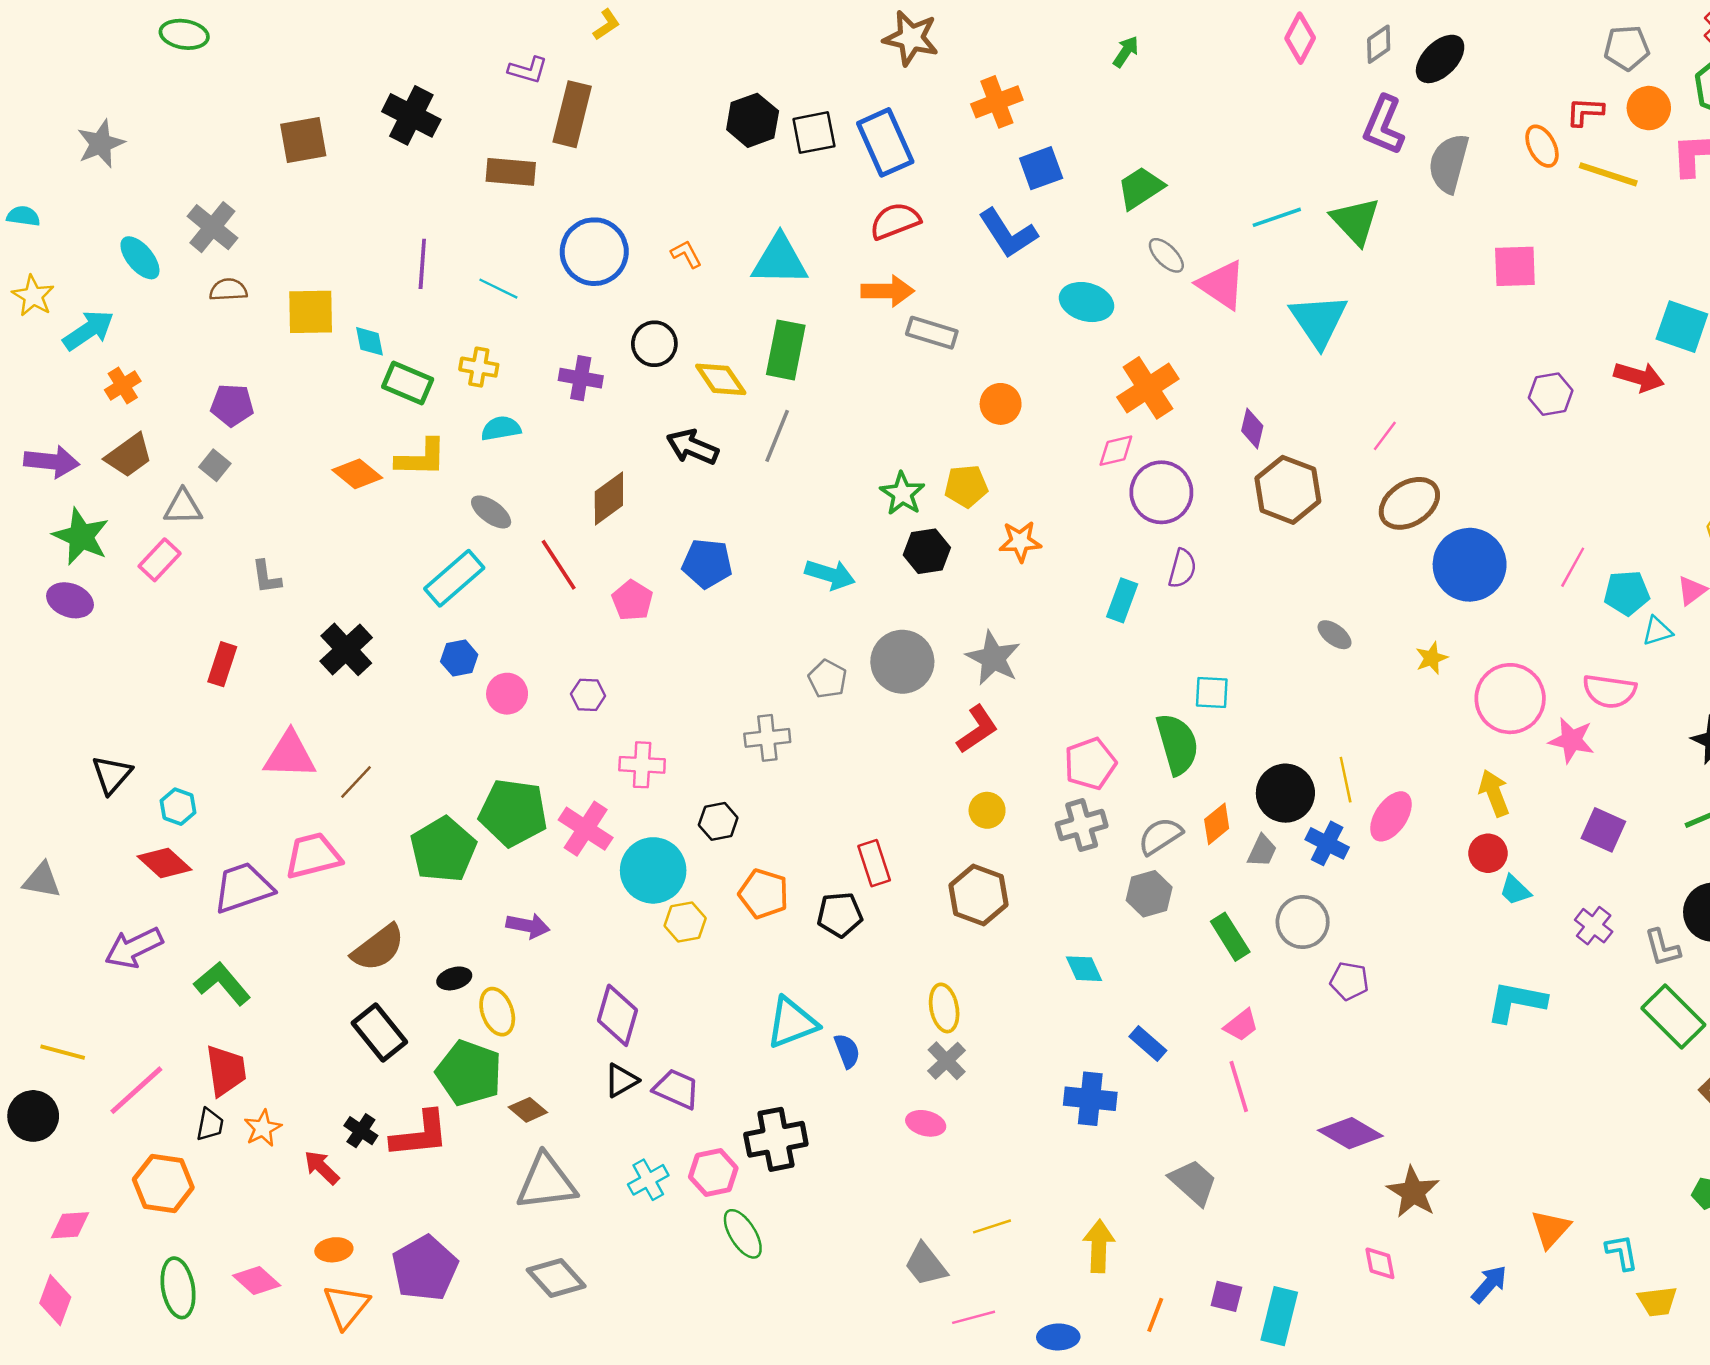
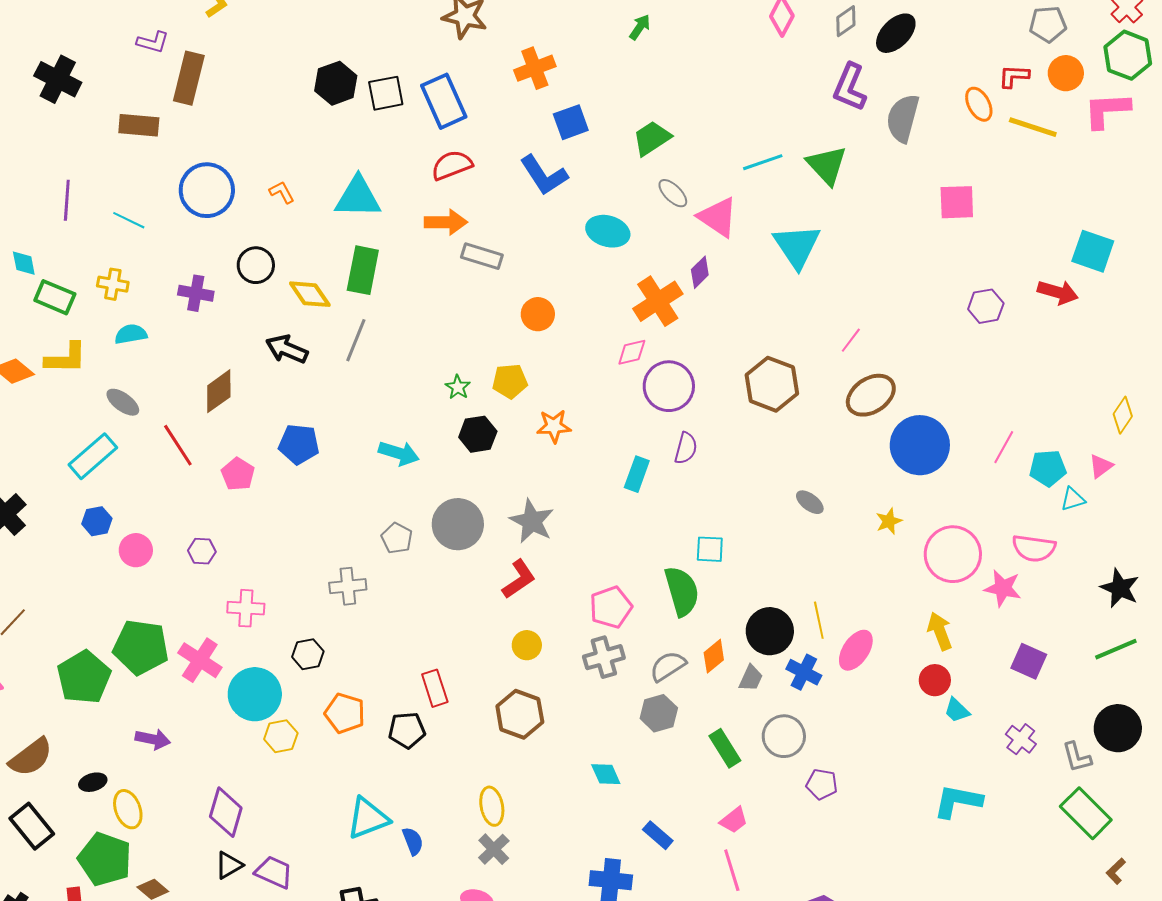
purple diamond: (1252, 428) -> (700, 272), moved, turned 32
green star: (902, 494) -> (458, 387), size x0.7

